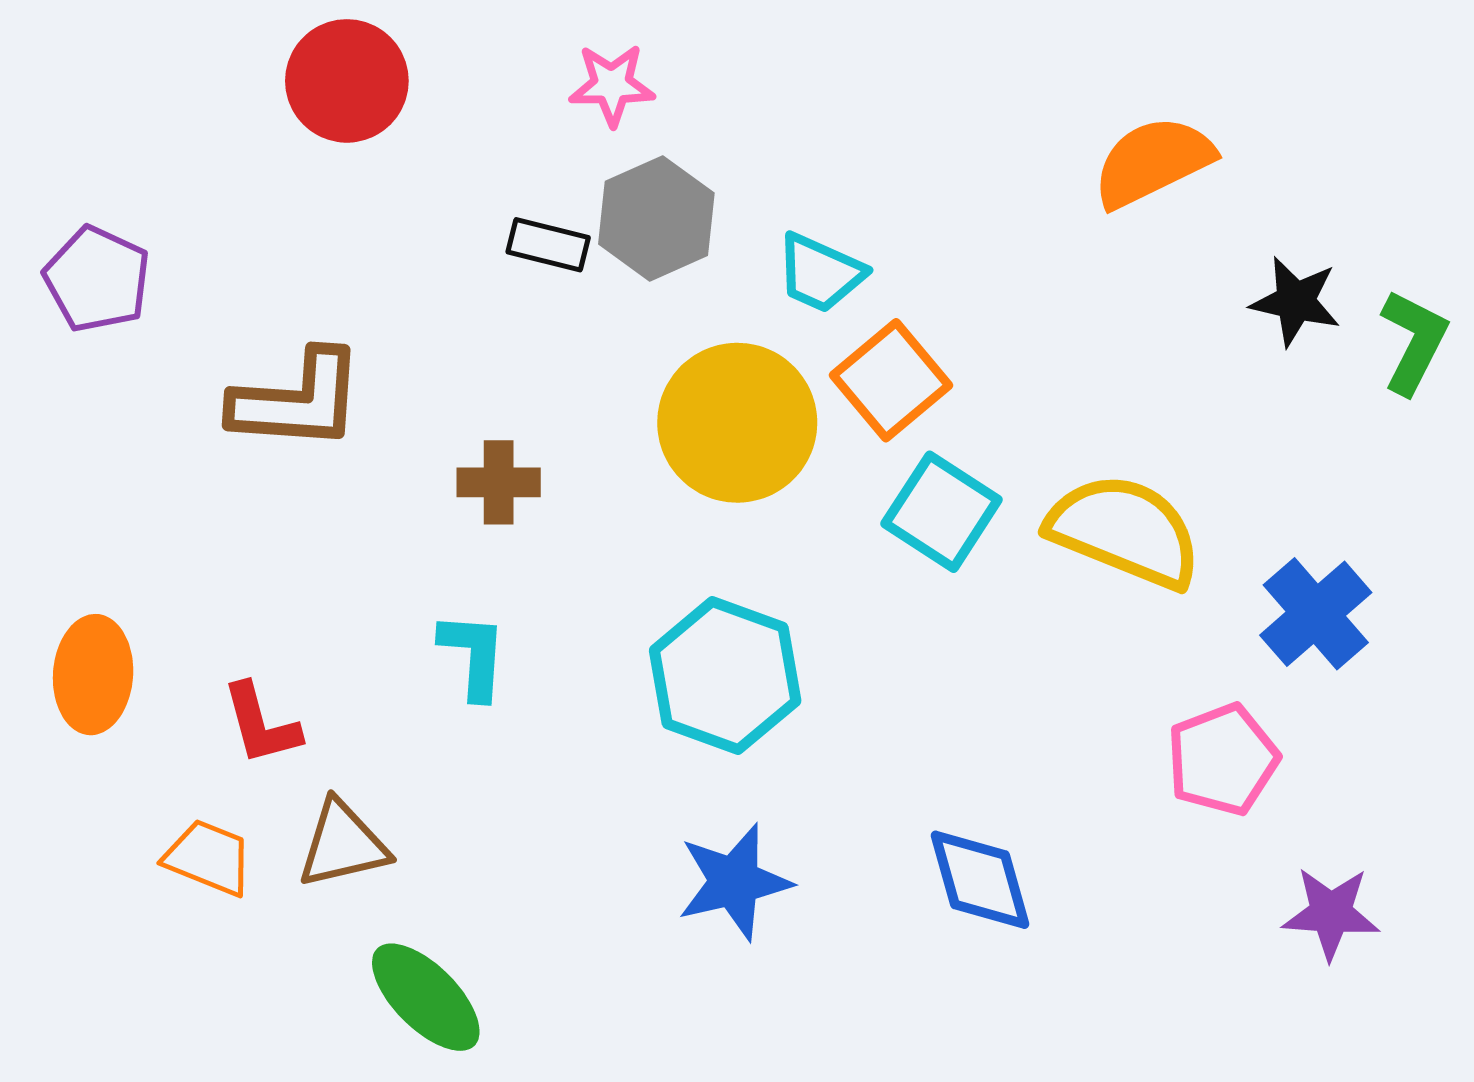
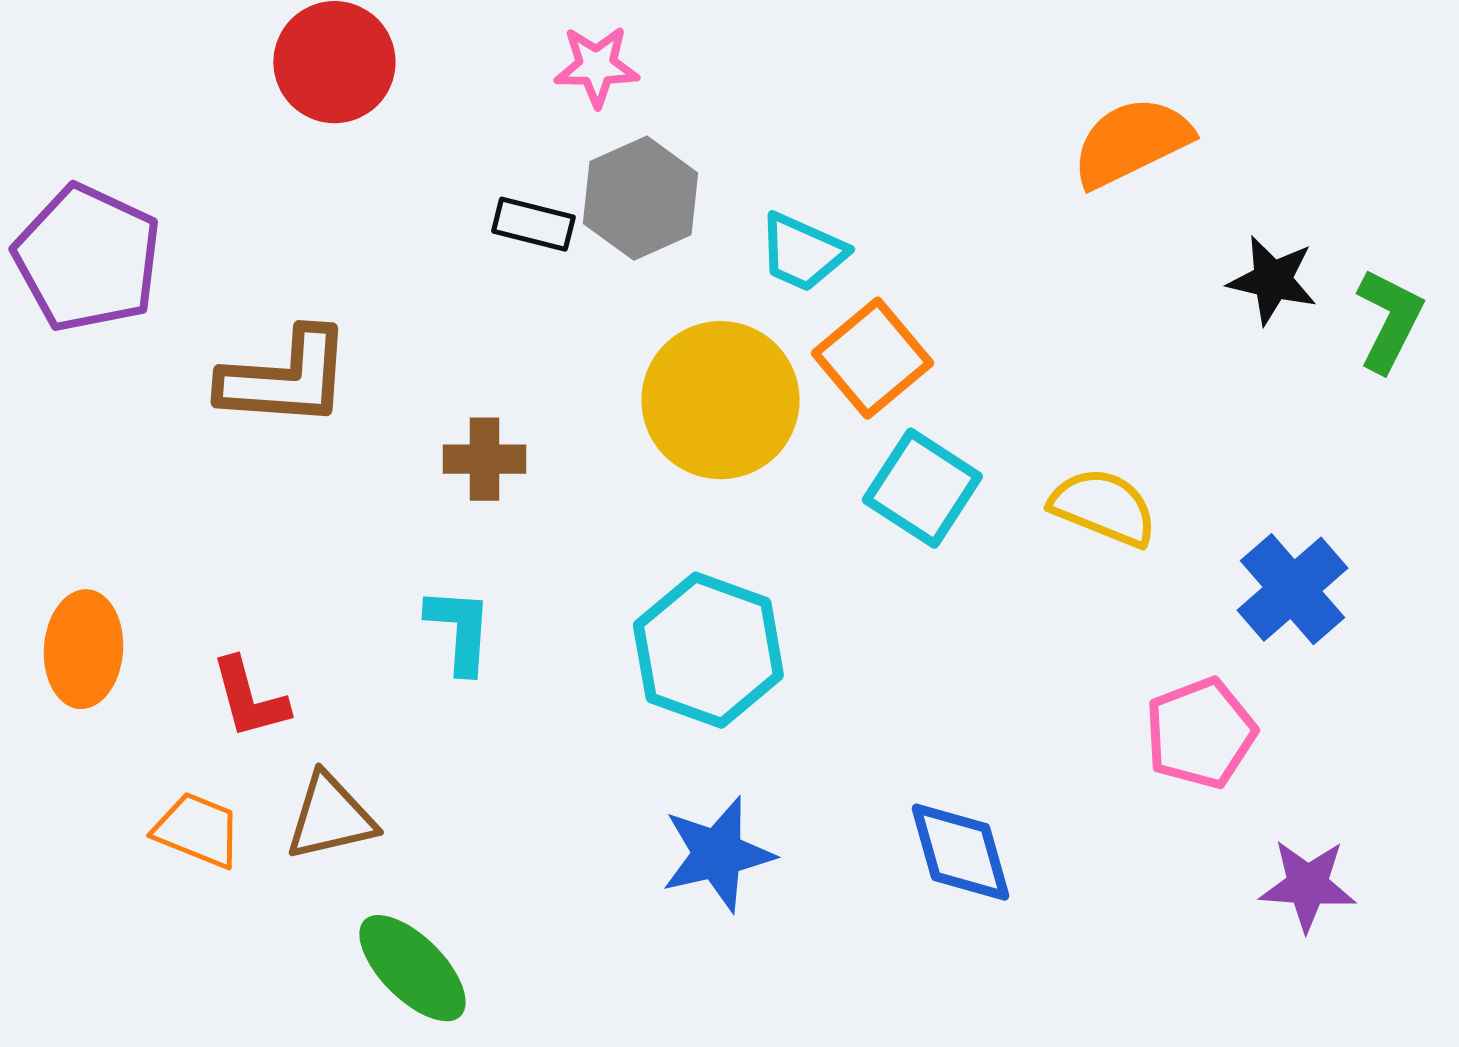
purple pentagon: (97, 279) -> (87, 258), size x1.4
yellow semicircle: (1125, 531) -> (1103, 507), size x0.7

